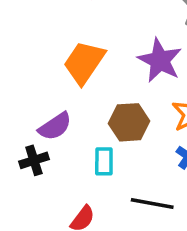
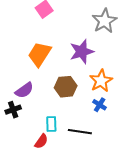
purple star: (160, 60) -> (82, 52), turned 30
cyan rectangle: (104, 161) -> (51, 124), moved

